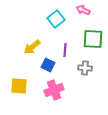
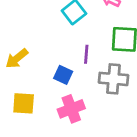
yellow arrow: (32, 47) -> (17, 58), moved
gray cross: (85, 68) -> (113, 79), size x1.5

